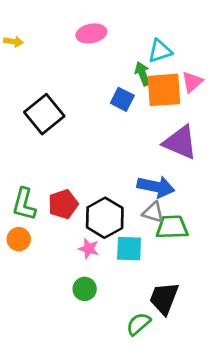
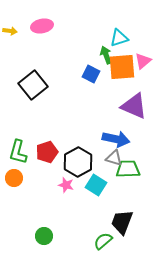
pink ellipse: (91, 33) -> (42, 26), moved
cyan square: (129, 249) -> (96, 185), turned 30
green circle: (85, 289) -> (44, 236), moved

